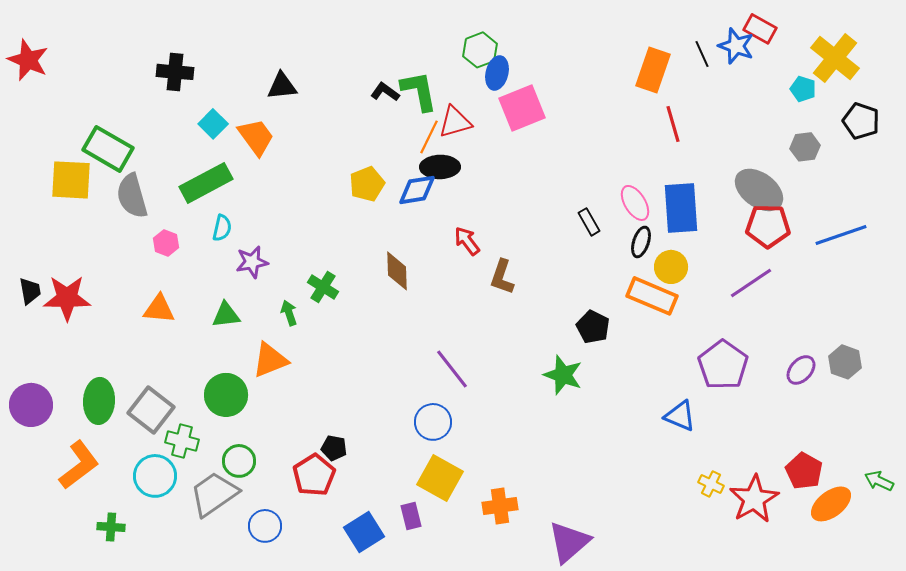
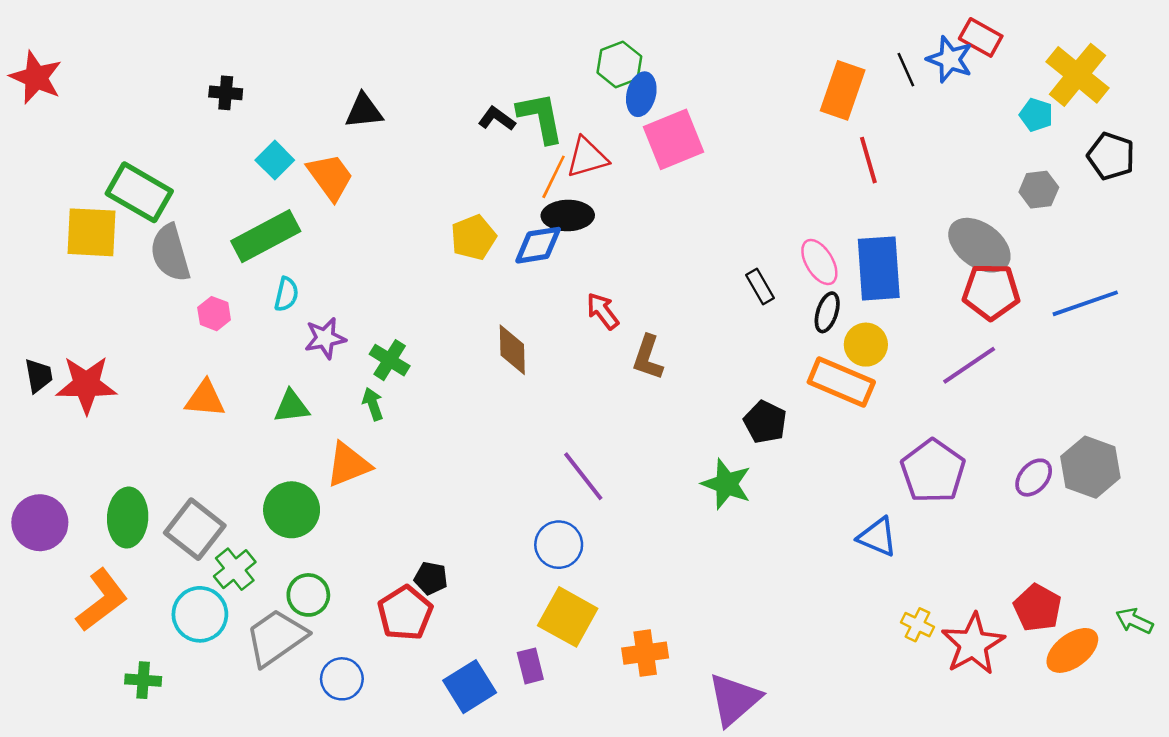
black cross: (175, 72) -> (226, 93), size x0.7
green cross: (323, 287) -> (390, 360), moved
gray hexagon: (845, 362) -> (1090, 467), size x1.4
green cross: (182, 441) -> (235, 569), turned 36

